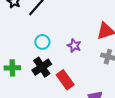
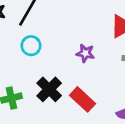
cyan circle: (42, 42) -> (31, 46), moved

